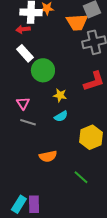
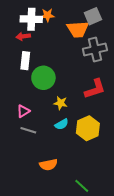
white rectangle: (25, 53) -> (25, 61), turned 48
pink triangle: (23, 103) -> (23, 111), turned 32
yellow hexagon: (91, 137) -> (88, 128), moved

